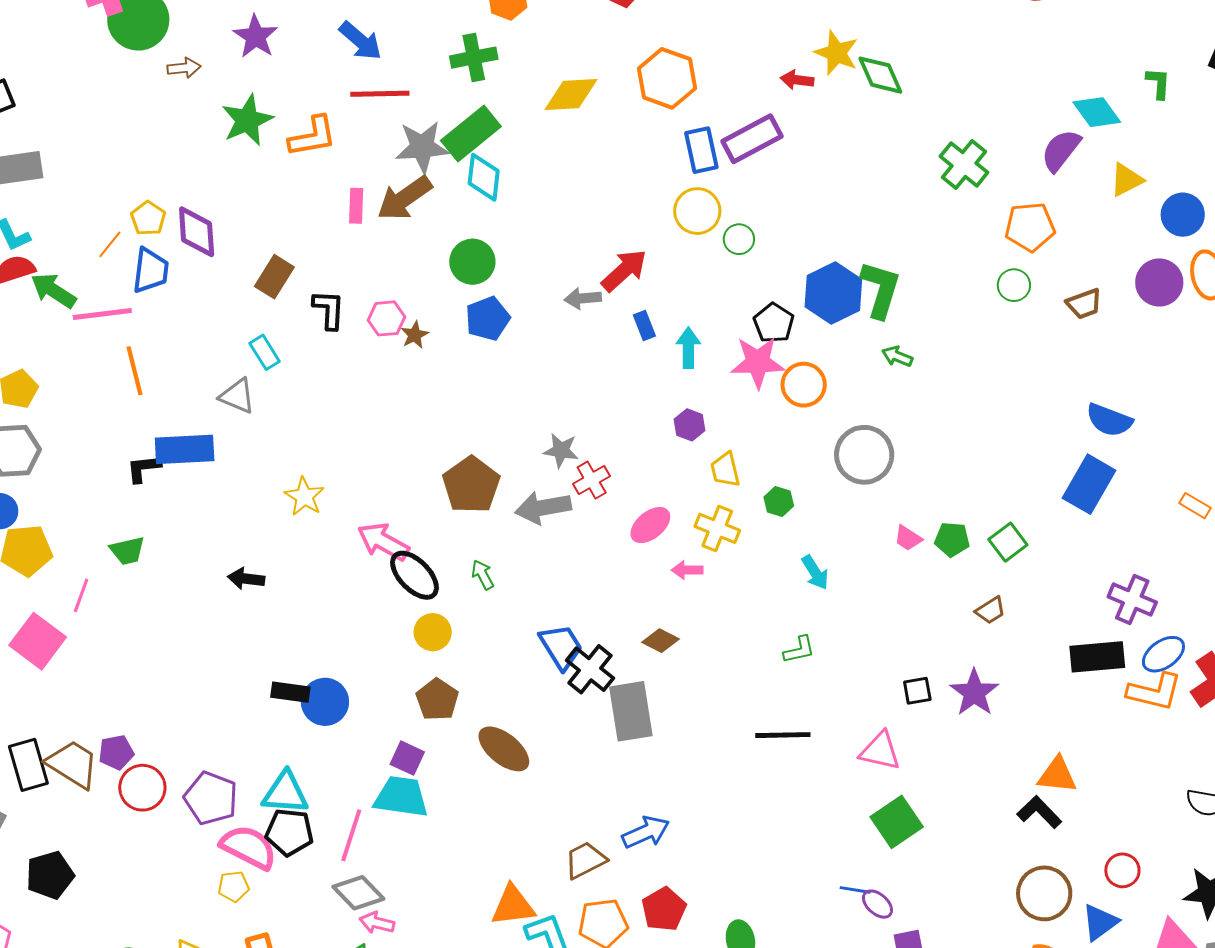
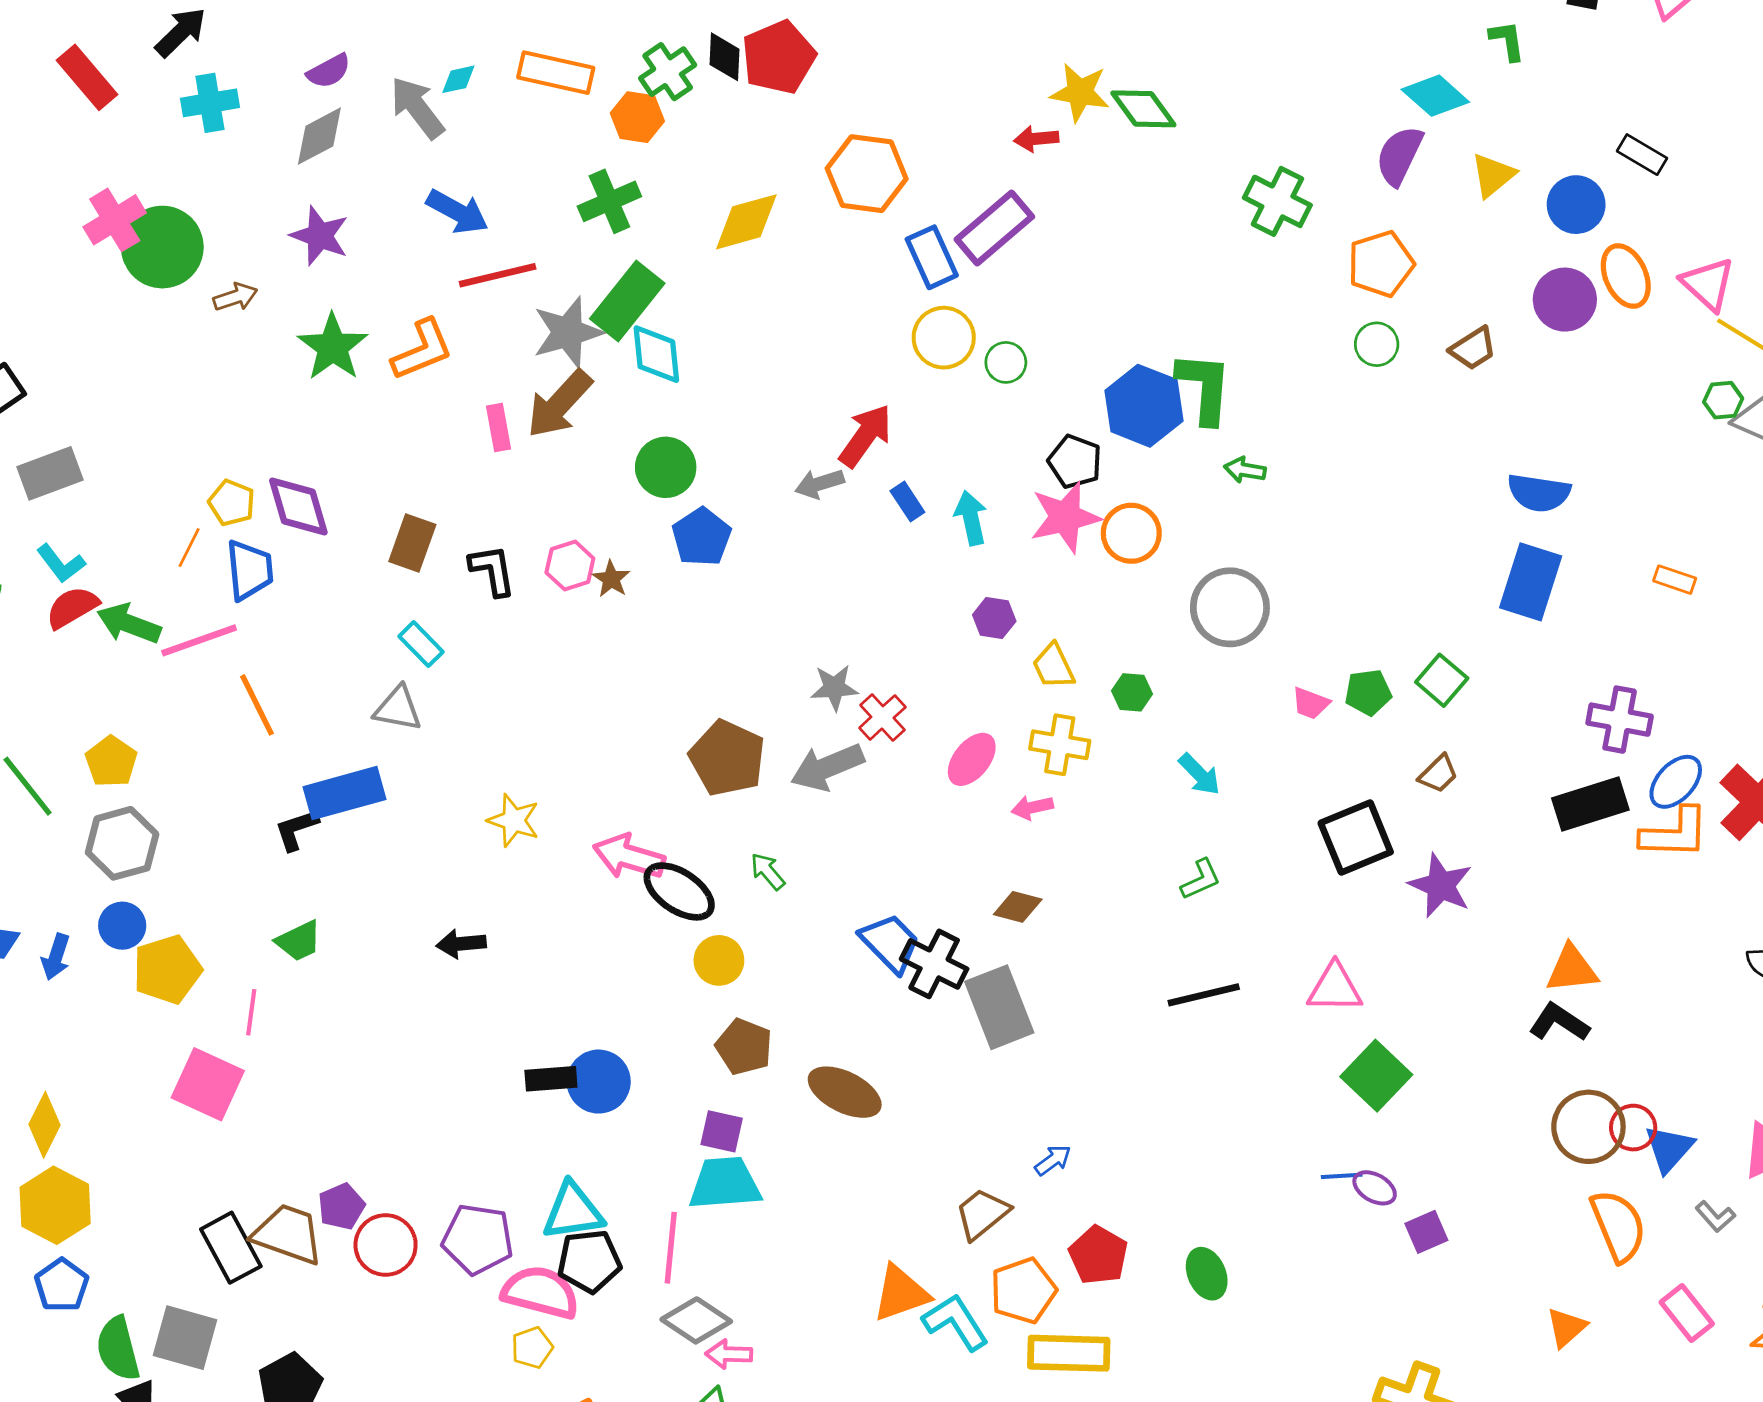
black square: (917, 691) -> (1356, 837), moved, size x1.8
blue arrow: (646, 832) -> (1053, 1160), size x0.6
red circle: (1122, 870) -> (1633, 1128), moved

